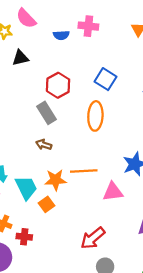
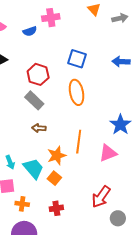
orange line: (84, 171) -> (79, 142), turned -65
red cross: (24, 237) -> (56, 208), moved

